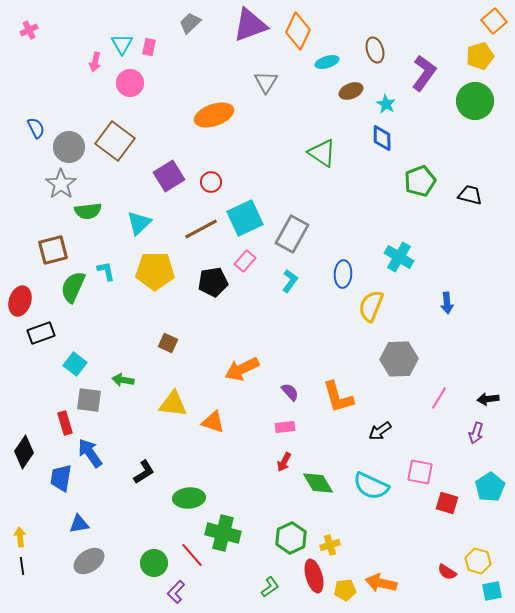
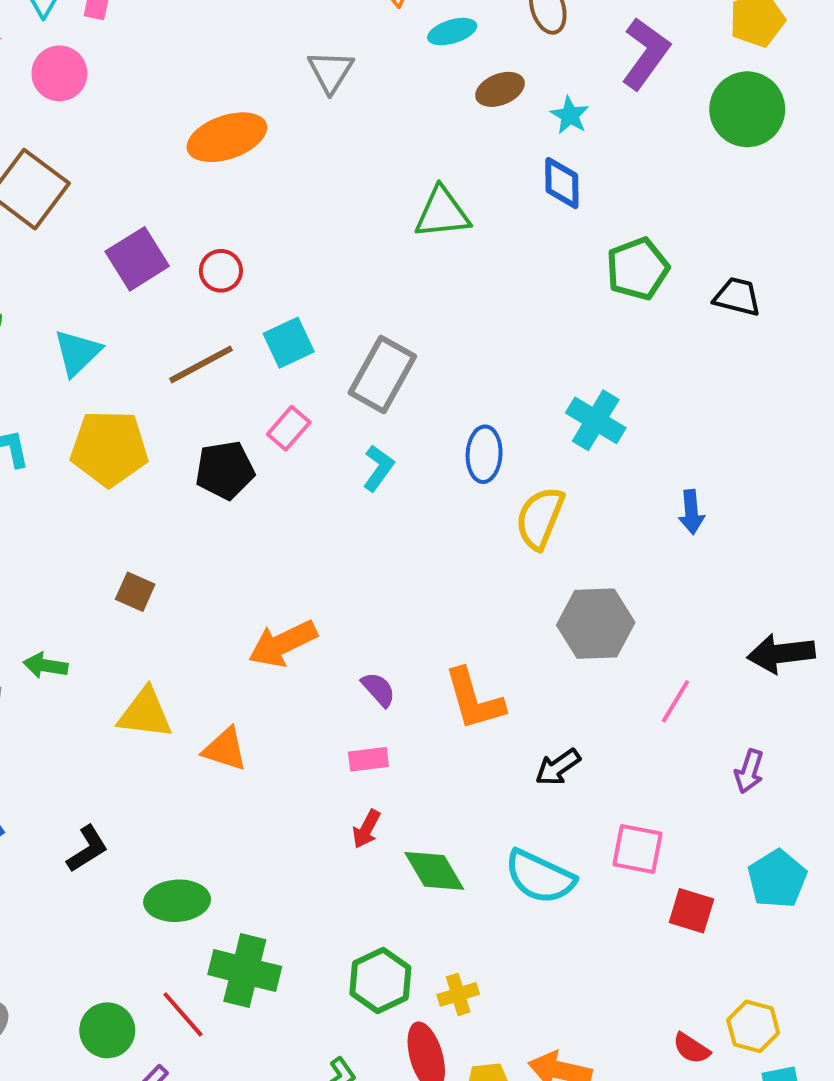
green triangle: (322, 153) -> (442, 213), turned -40
cyan square: (245, 218) -> (289, 343), size x0.7
black arrow: (488, 399) -> (781, 654), moved, size x1.5

